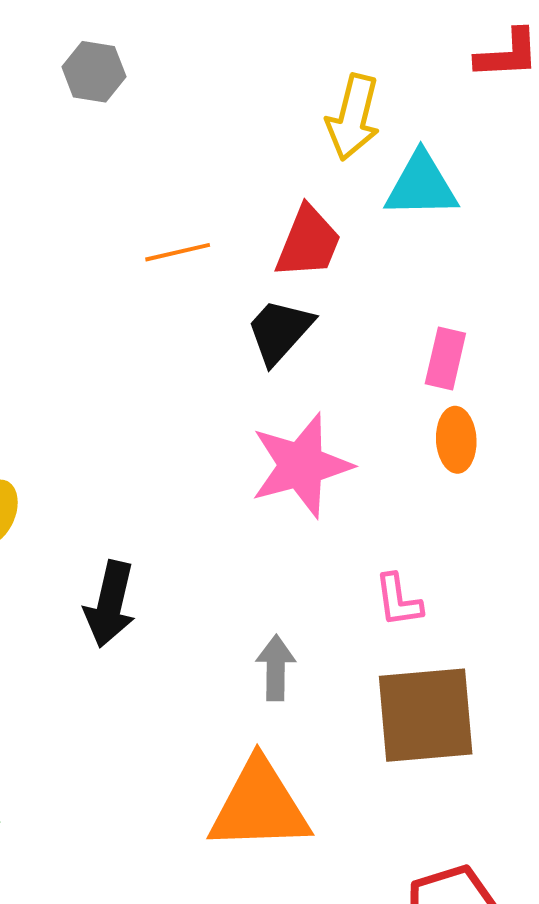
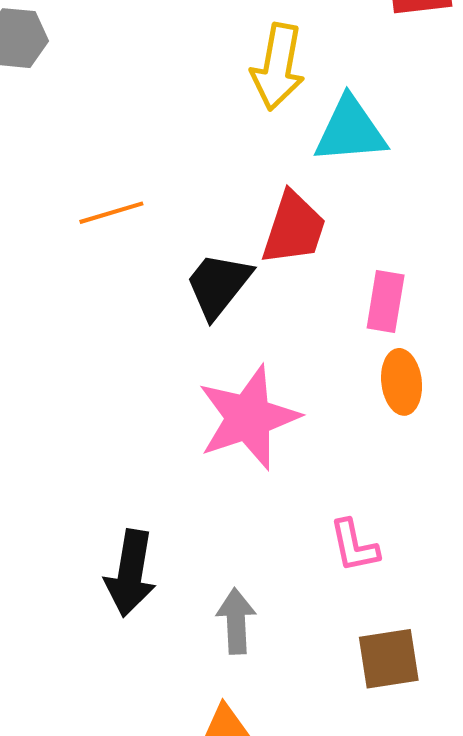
red trapezoid: (308, 242) -> (294, 228), moved
black arrow: (110, 604) -> (130, 573), moved
brown square: (426, 715) -> (389, 659), size x0.6

